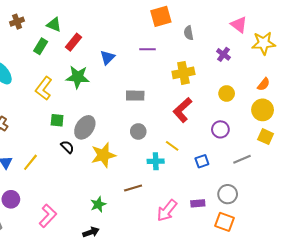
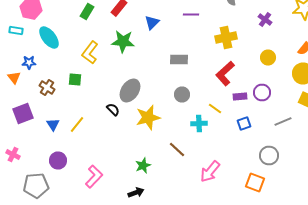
green square: (57, 120) -> (75, 80), moved
brown line: (133, 188) -> (177, 150), turned 60
purple rectangle: (198, 203) -> (240, 96), moved
orange square: (225, 222) -> (255, 182), moved

